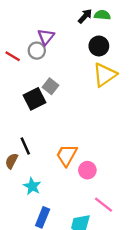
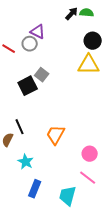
purple triangle: (46, 37) -> (38, 32), turned -42
black circle: (99, 46) -> (93, 41), moved
yellow triangle: (105, 75) -> (89, 65), turned 35
pink circle: (87, 170) -> (90, 154), moved

